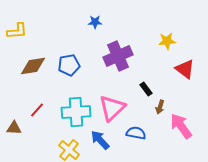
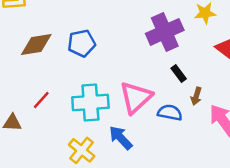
purple cross: (118, 56) -> (165, 32), moved
blue semicircle: (136, 133) -> (170, 113), moved

